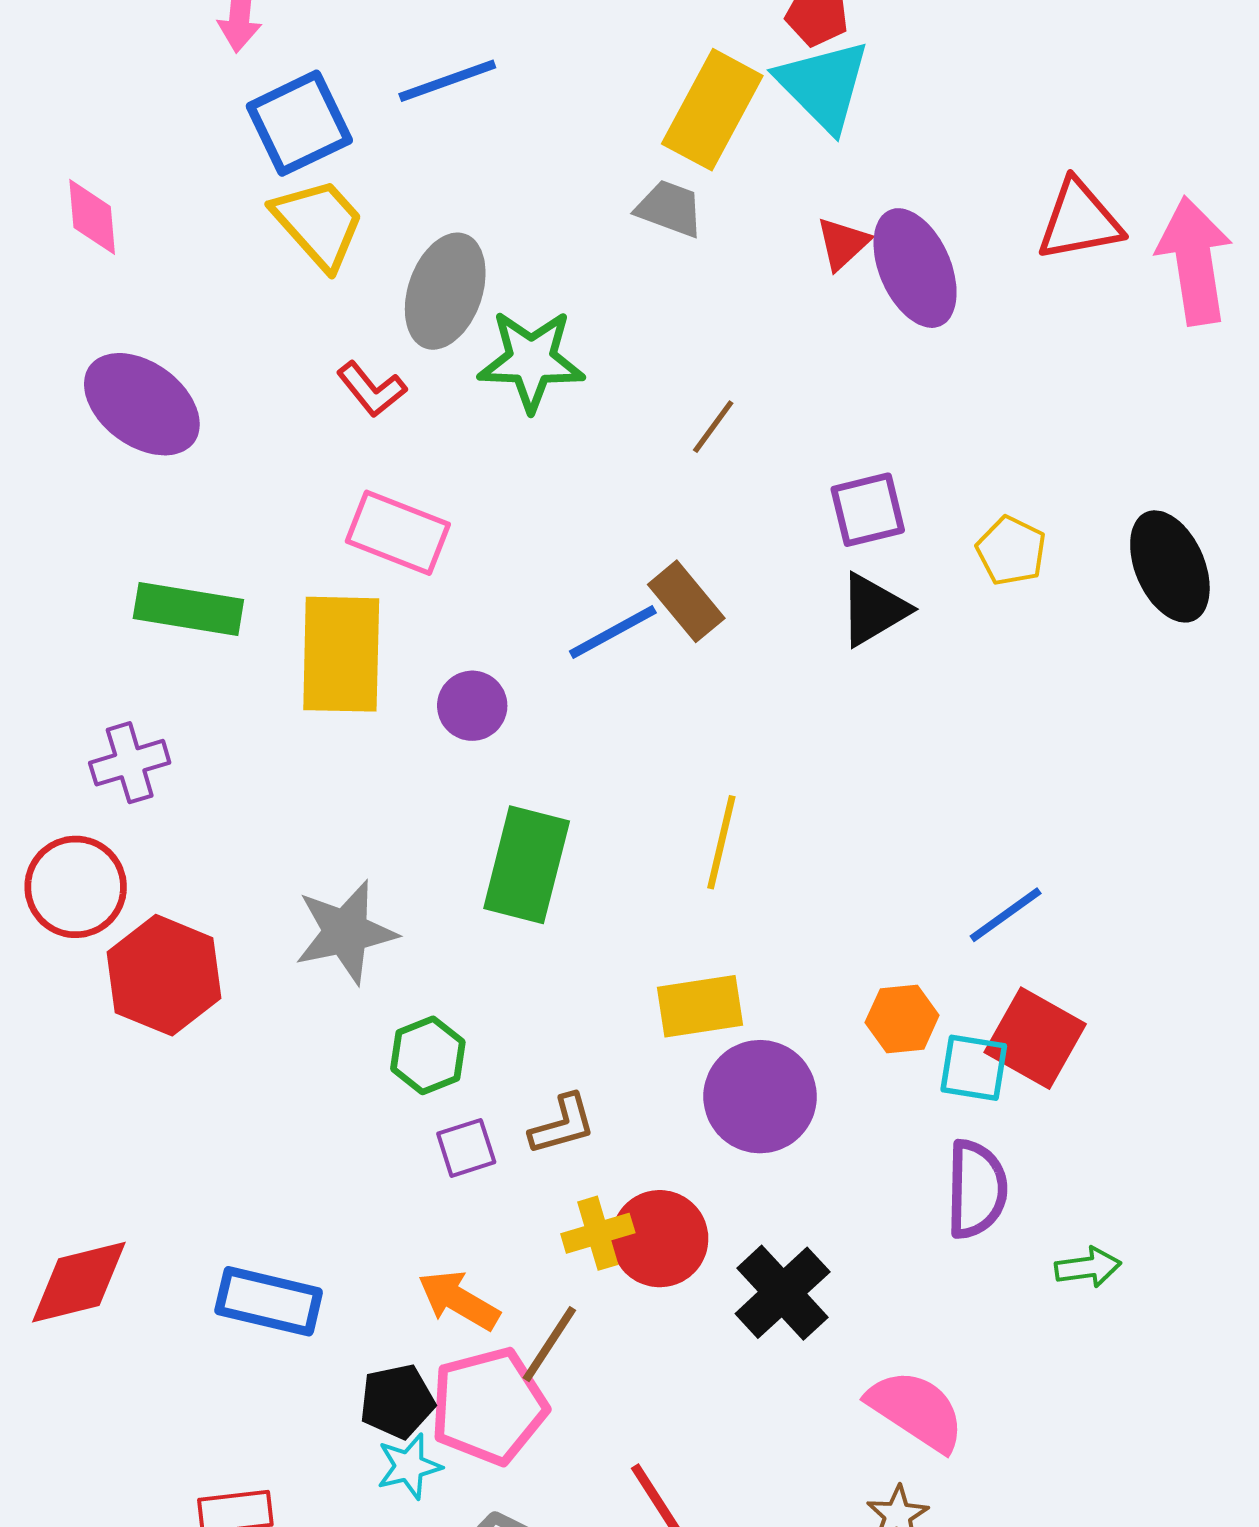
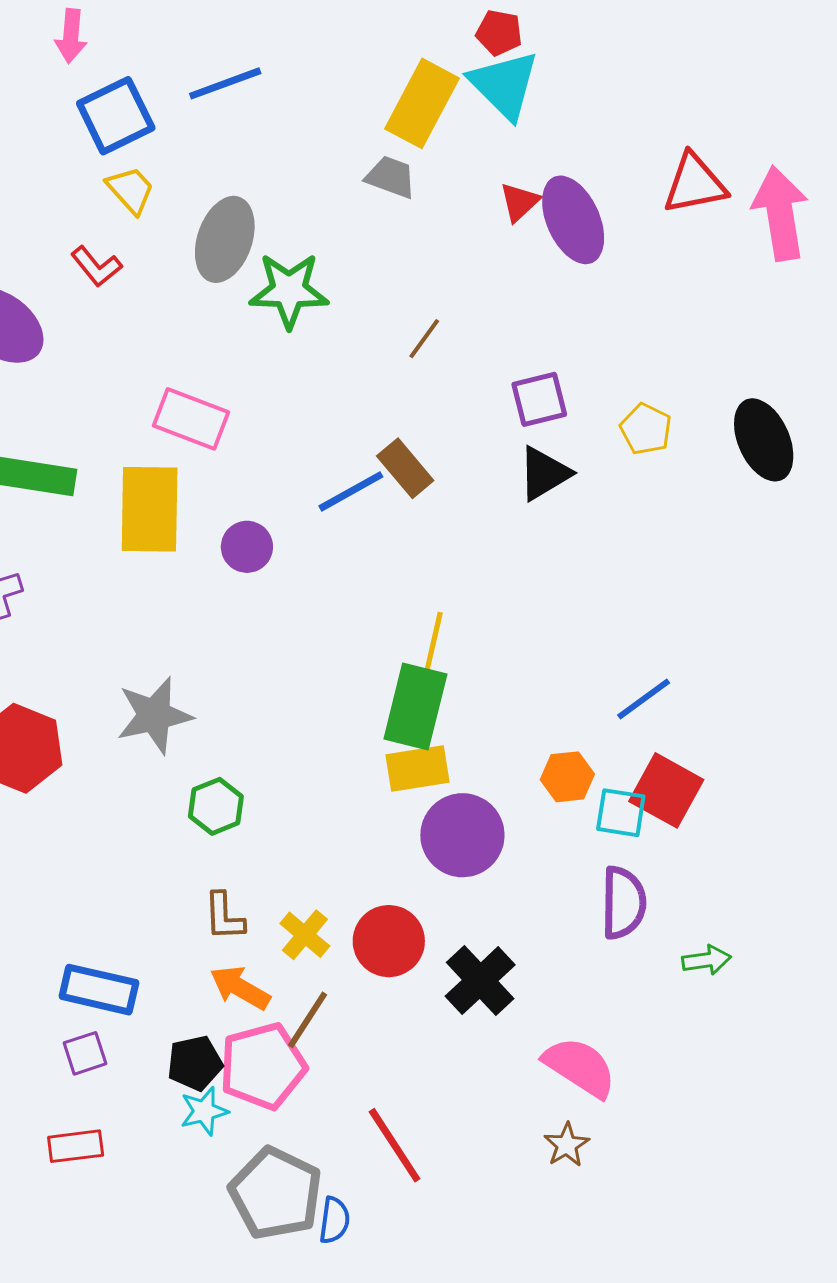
yellow trapezoid: (319, 223) -> (131, 190), size x0.7
red L-shape: (371, 389) -> (96, 266), moved
green rectangle: (527, 865) -> (415, 706), moved
brown L-shape: (562, 1125) -> (224, 916), moved, turned 104
purple square: (466, 1148) -> (85, 1053), moved
yellow cross: (598, 1233) -> (305, 935), moved, turned -33

